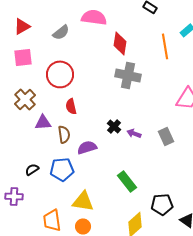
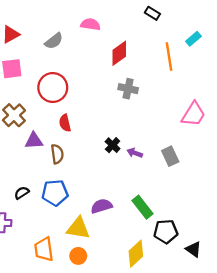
pink semicircle: (94, 17) -> (90, 24), size x0.7
red diamond: (120, 43) -> (119, 53), turned 45
gray cross: (128, 75) -> (128, 89), size x0.7
purple semicircle: (87, 147) -> (101, 206), moved
green rectangle: (127, 181) -> (142, 207), moved

